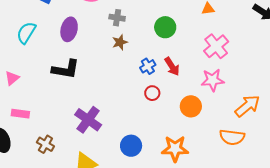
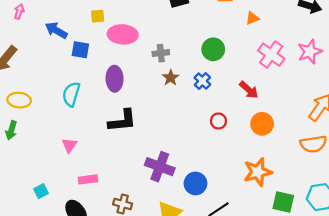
blue cross: (148, 66) -> (202, 81), moved
red arrow: (172, 66) -> (249, 90), moved
pink star: (213, 80) -> (310, 52), moved
blue circle: (131, 146) -> (195, 183), moved

